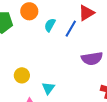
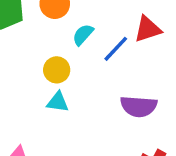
yellow circle: (22, 75) -> (57, 70), moved
cyan triangle: (48, 88) -> (58, 102), moved, turned 48

